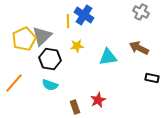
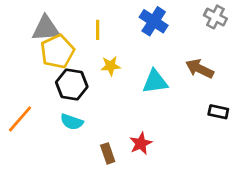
gray cross: (141, 12) -> (215, 17), moved
blue cross: (84, 15) -> (154, 21), moved
gray triangle: (42, 36) -> (46, 28), moved, turned 40
yellow pentagon: (24, 39) -> (57, 51), moved

